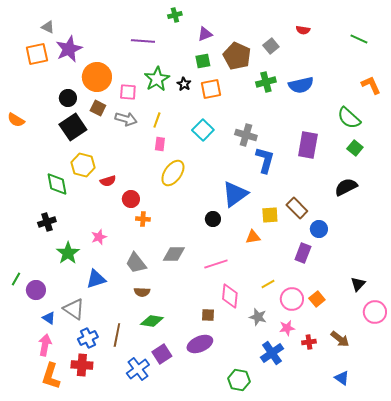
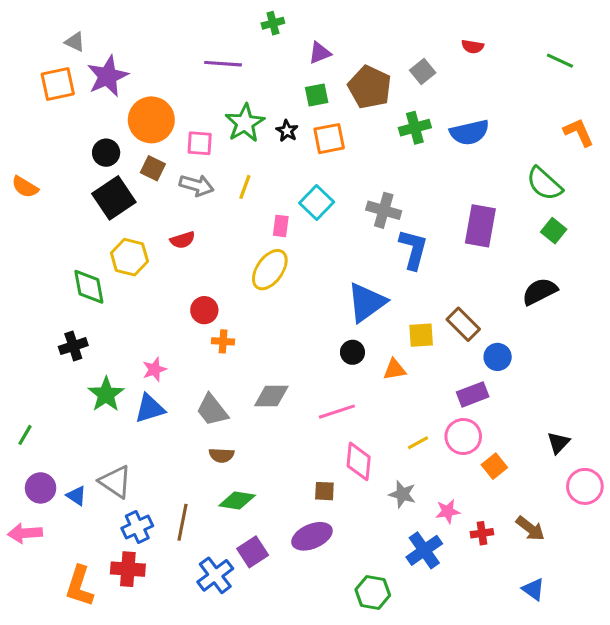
pink rectangle: (160, 144) -> (281, 226), moved
red semicircle: (108, 181) -> (182, 240), moved
black circle: (213, 219) -> (352, 352), moved
purple rectangle: (303, 253) -> (473, 394), turned 48
blue triangle: (96, 279) -> (150, 408), moved
purple circle: (36, 290) -> (41, 488), moved
pink circle: (292, 299) -> (463, 436), moved
pink arrow: (45, 345) -> (25, 533), moved, turned -105

